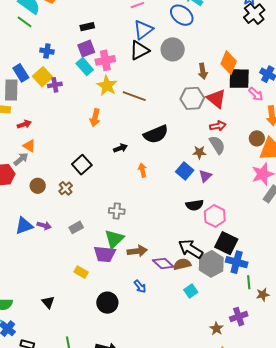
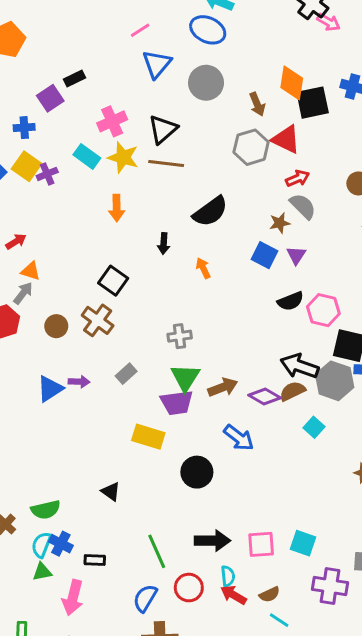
purple square: (86, 49) -> (50, 98), moved
black triangle: (139, 50) -> (163, 129), moved
cyan rectangle: (85, 67) -> (87, 156), moved
pink arrow: (256, 94) -> (328, 22), moved
black arrow: (120, 148) -> (164, 244), turned 128
brown cross: (66, 188) -> (98, 320), size x1.5
yellow rectangle: (81, 272) -> (148, 437), size x1.5
blue arrow: (140, 286) -> (239, 438), size x1.5

